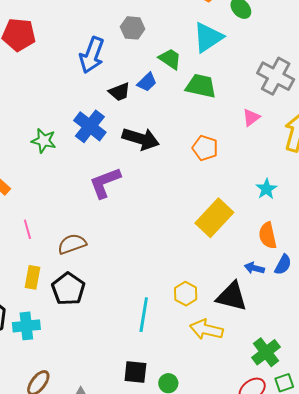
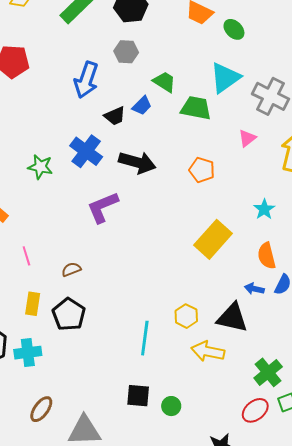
cyan triangle: (208, 37) -> (225, 78), moved
brown semicircle: (72, 244) -> (71, 269), size x0.7

